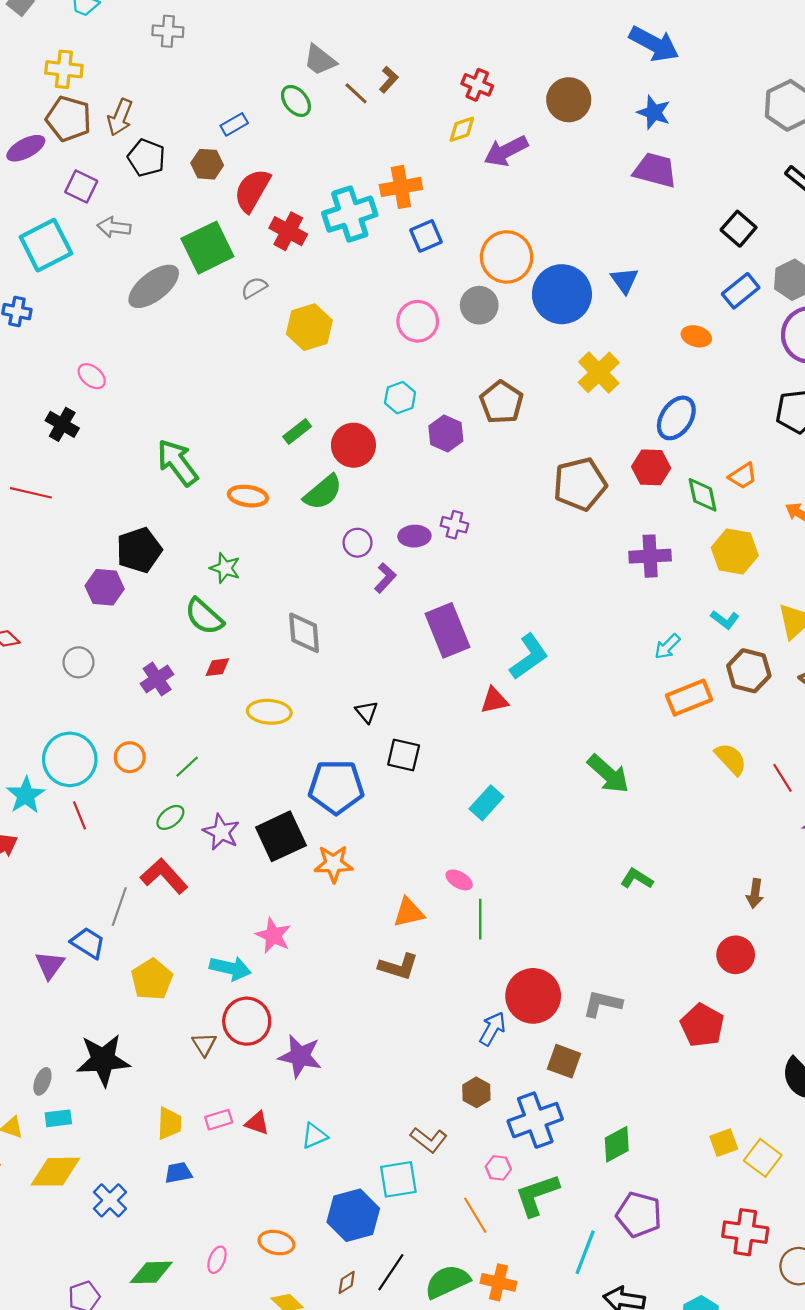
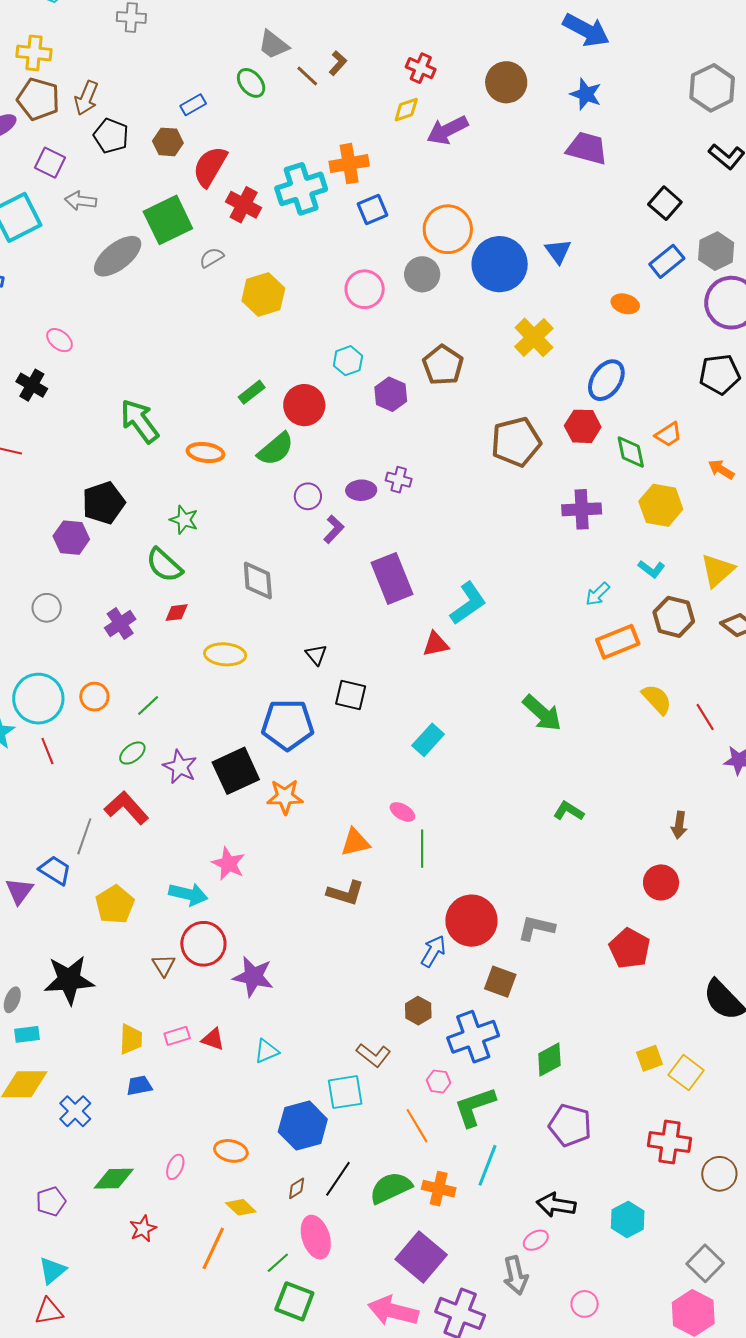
cyan line: (585, 1252) -> (488, 1165), moved

